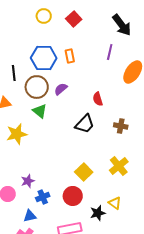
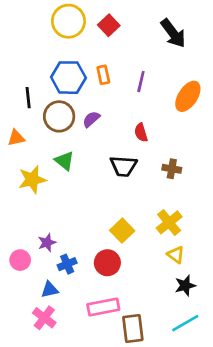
yellow circle: (44, 16) -> (68, 21), size x1.6
purple line: (110, 52) -> (141, 82), moved
green triangle: (40, 111) -> (64, 161), moved
black trapezoid: (85, 124) -> (123, 166), turned 50
yellow triangle: (115, 203) -> (176, 255), moved
black star: (98, 213) -> (185, 286), moved

